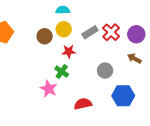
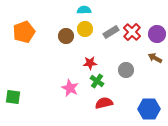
red star: (69, 51) -> (90, 63), moved
green cross: (62, 72) -> (97, 81), moved
blue hexagon: (123, 96) -> (149, 109), moved

